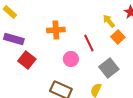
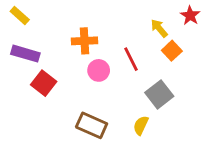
pink circle: (71, 59) -> (99, 70), moved

